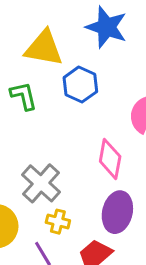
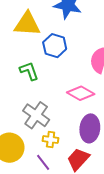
green L-shape: (24, 96) -> (29, 71), moved
pink diamond: (110, 159) -> (81, 93), turned -64

